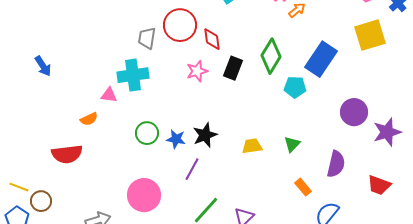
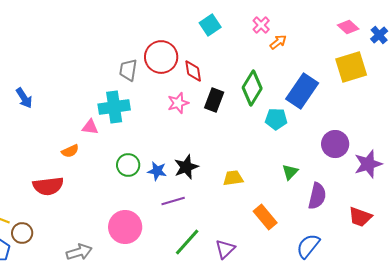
green triangle: (292, 144) -> (290, 172), moved
purple line: (192, 169) -> (173, 201), turned 45
orange rectangle: (303, 187) -> (265, 217), moved, size x1.4

